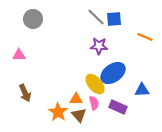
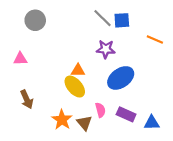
yellow ellipse: (95, 84) -> (75, 87), moved
blue triangle: (142, 90) -> (152, 123), moved
orange triangle: (76, 99) -> (78, 70), moved

